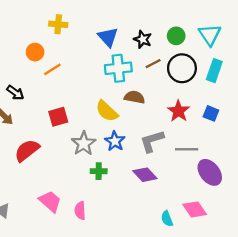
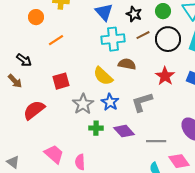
orange circle: (35, 52) -> (36, 17), moved
gray line: (187, 149) -> (156, 141), moved
purple diamond: (145, 175) -> (124, 131), moved

